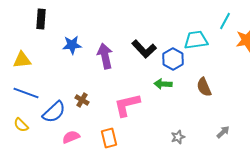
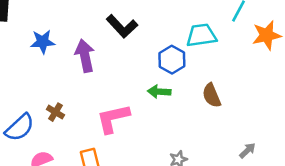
black L-shape: (144, 49) -> (122, 26), moved
gray arrow: (223, 132) -> (247, 150), moved

